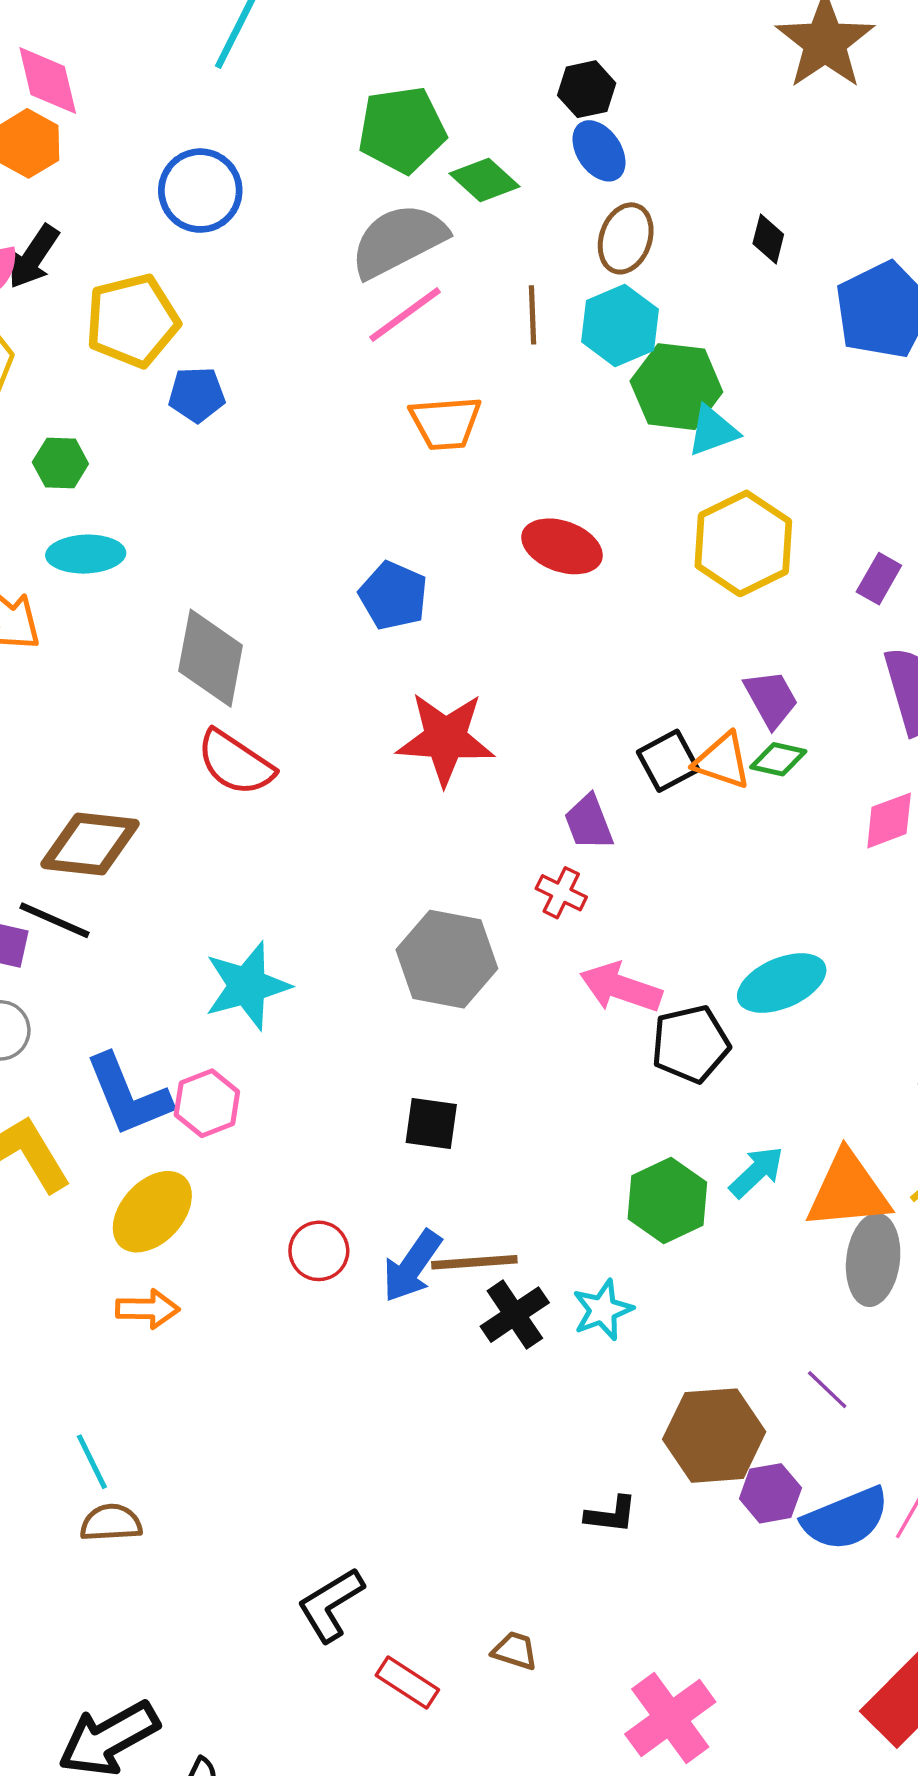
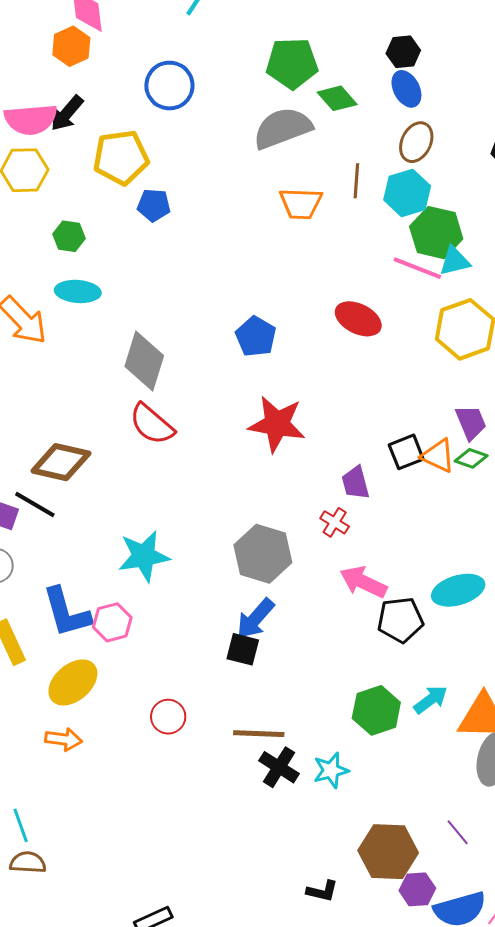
pink line: (405, 315) -> (417, 268), moved, turned 51
orange trapezoid: (446, 423) -> (301, 204), moved
blue arrow: (412, 1266) -> (255, 619), moved
black cross: (515, 1315) -> (279, 767), turned -30

